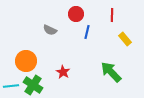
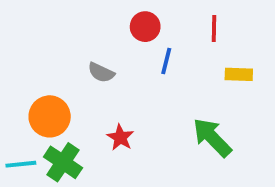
gray semicircle: (50, 30) -> (101, 72), moved
yellow rectangle: (125, 39) -> (239, 74), turned -48

